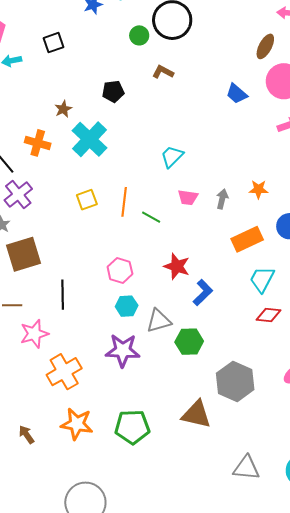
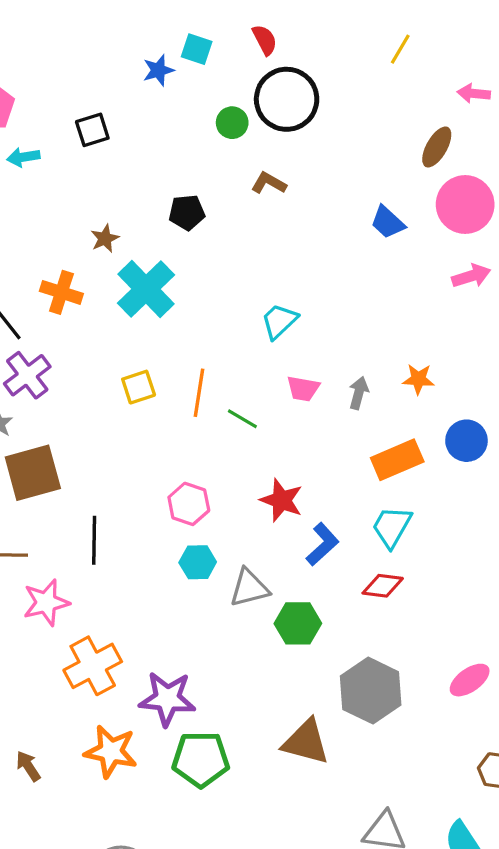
cyan trapezoid: (262, 279) -> (392, 527), moved
red diamond: (269, 315) -> (383, 586), moved
purple star: (123, 350) -> (167, 699), moved

